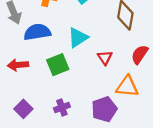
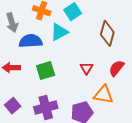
cyan triangle: (78, 38) -> (59, 32), moved
purple cross: (62, 108) -> (46, 108), size x1.6

